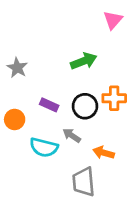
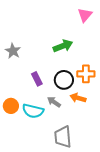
purple rectangle: (49, 105) -> (37, 79), turned 40
orange circle: (15, 119) -> (11, 106), moved
orange arrow: (104, 153) -> (78, 98), moved

